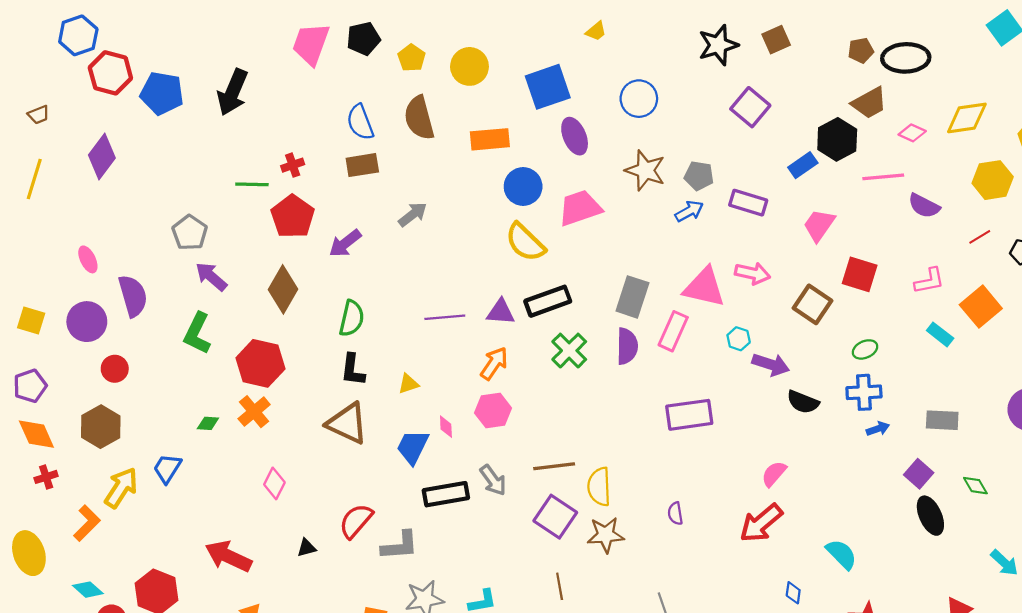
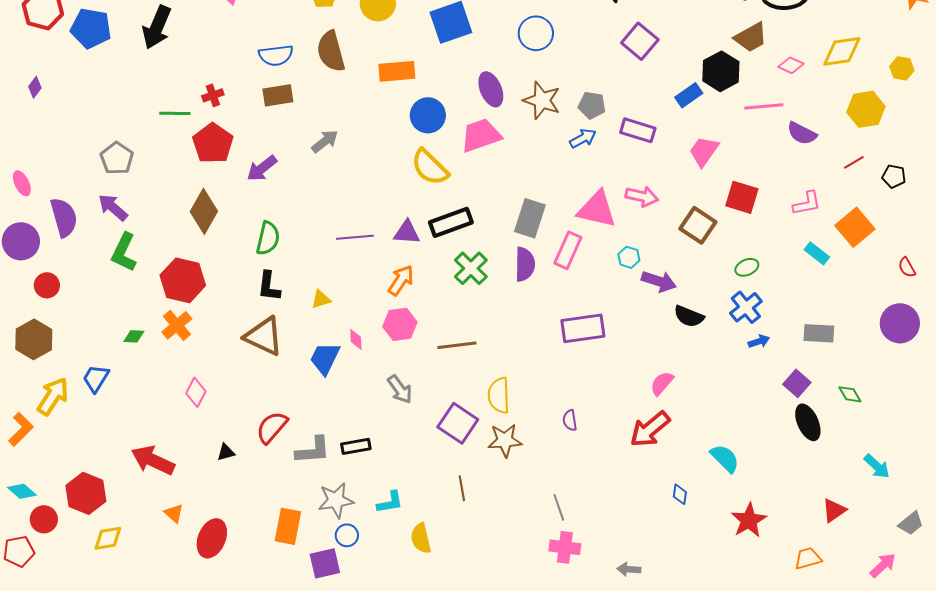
blue semicircle: (360, 122) -> (276, 55), turned -76
purple ellipse: (575, 136) -> (491, 89), moved
purple diamond: (102, 156) -> (35, 87), size x0.5
purple arrow: (211, 277) -> (113, 207), moved
blue cross: (864, 392) -> (746, 307), turned -36
brown line: (554, 466) -> (457, 345), moved
black rectangle: (446, 494) -> (356, 446), moved, size x0.7

